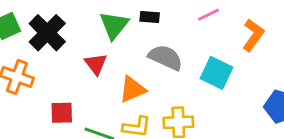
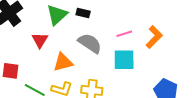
pink line: (209, 15) -> (124, 34), moved
cyan square: (216, 73) -> (124, 60), turned -35

